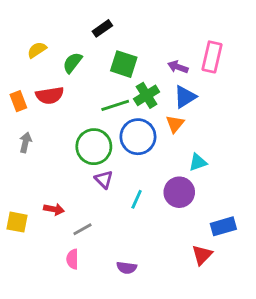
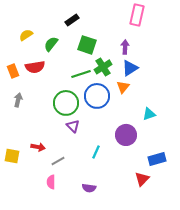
pink rectangle: (212, 57) -> (137, 15), moved
purple arrow: (178, 67) -> (125, 47), turned 72
cyan triangle: (198, 162) -> (149, 114), moved
cyan line: (137, 199) -> (96, 152), moved

